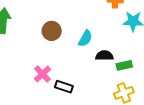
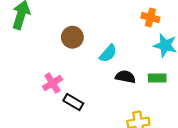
green rectangle: (124, 65) -> (157, 78), moved

